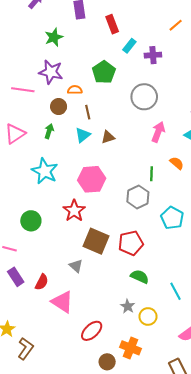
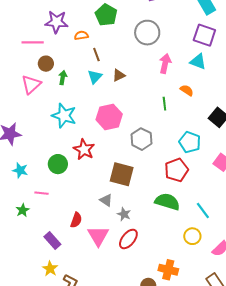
brown circle: (59, 107) -> (46, 64), moved
gray hexagon: (138, 197) -> (142, 139), moved
red star: (74, 211) -> (84, 149), moved
red pentagon: (131, 243) -> (176, 170), moved
purple rectangle: (16, 277) -> (52, 241), moved
green semicircle: (140, 277) -> (167, 202), size x1.4
pink triangle: (62, 302) -> (98, 236), turned 35
gray star: (128, 306) -> (124, 214), moved
yellow circle: (148, 317) -> (192, 236), moved
red ellipse: (92, 331) -> (128, 239), moved

